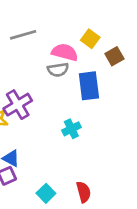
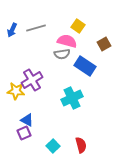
yellow square: (90, 39) -> (78, 26), moved
blue rectangle: (89, 86) -> (85, 66), turned -50
cyan cross: (71, 129) -> (72, 98), size x1.5

